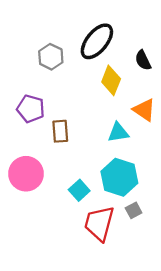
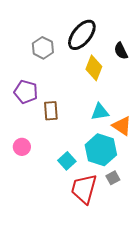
orange triangle: (144, 110) -> (122, 126), moved
pink circle: (26, 174) -> (22, 147), size x0.6

